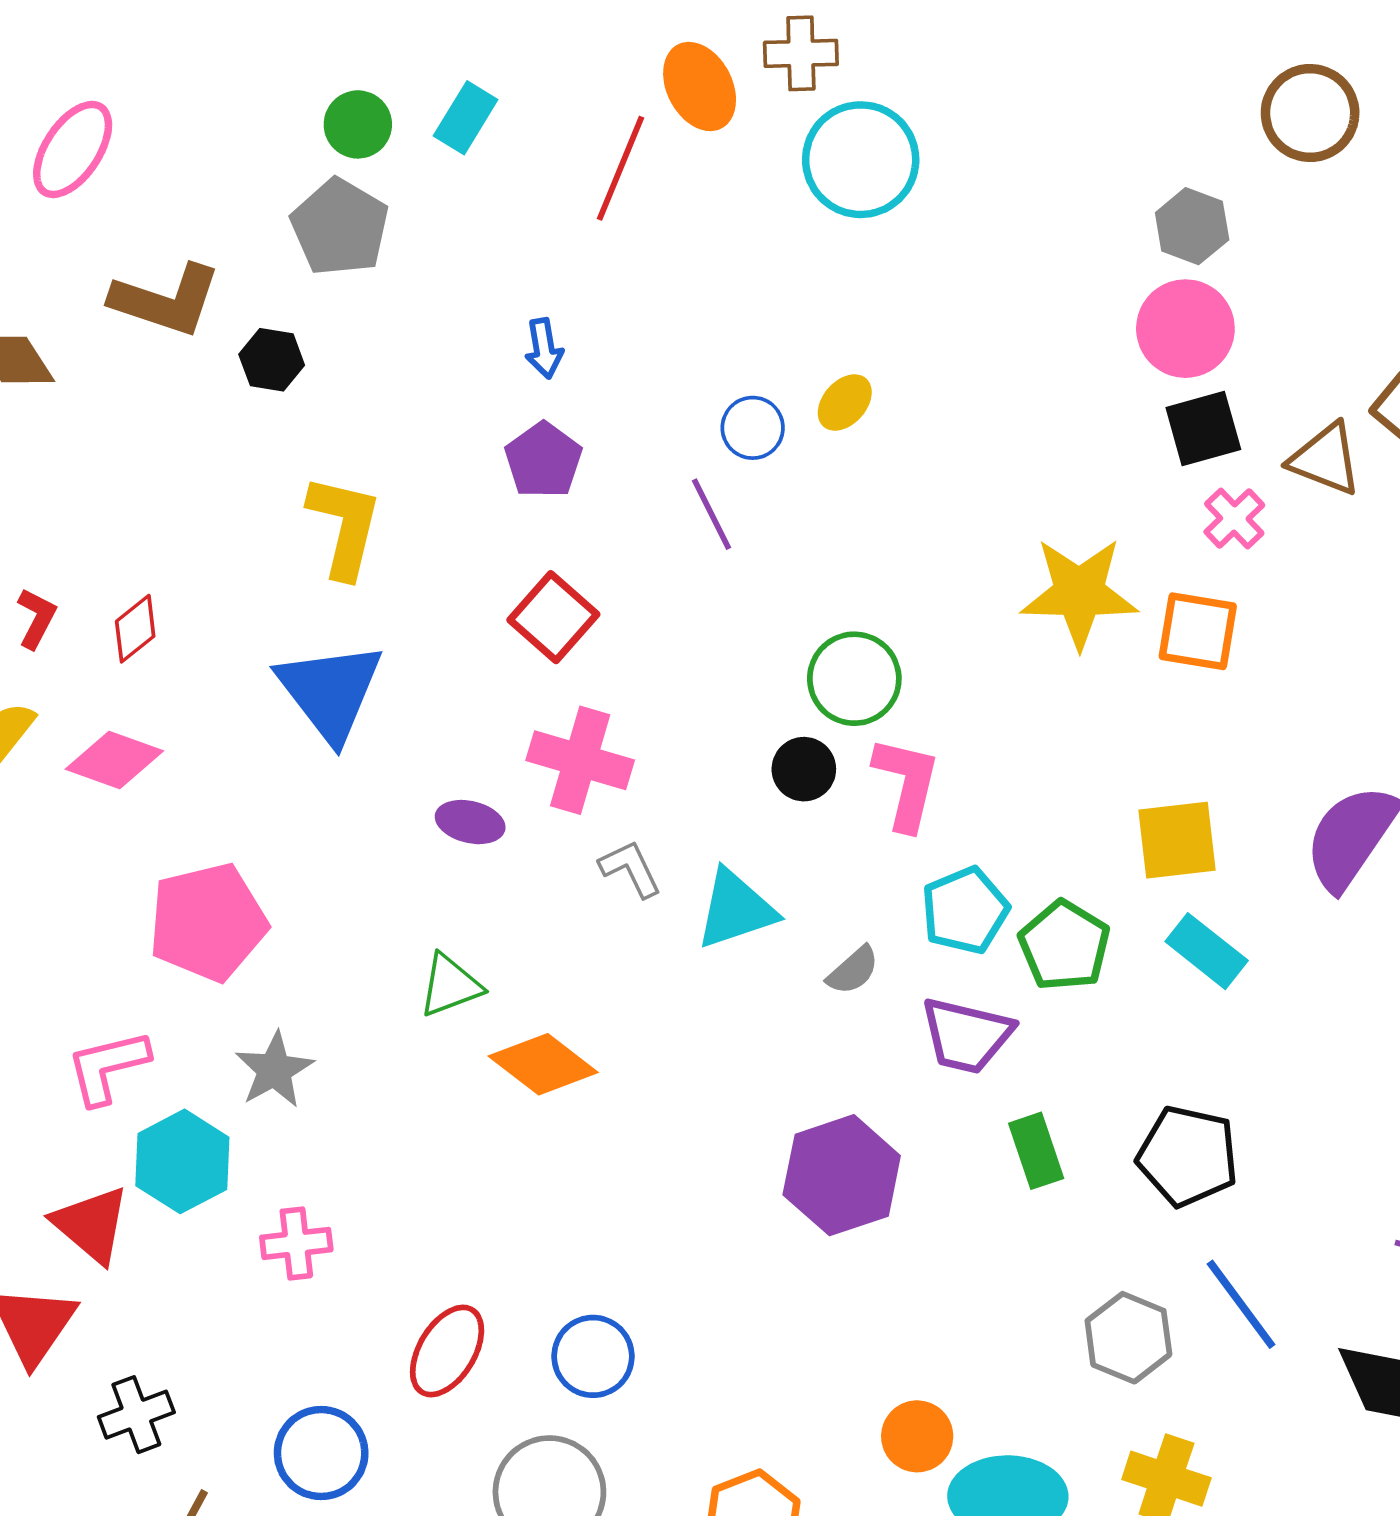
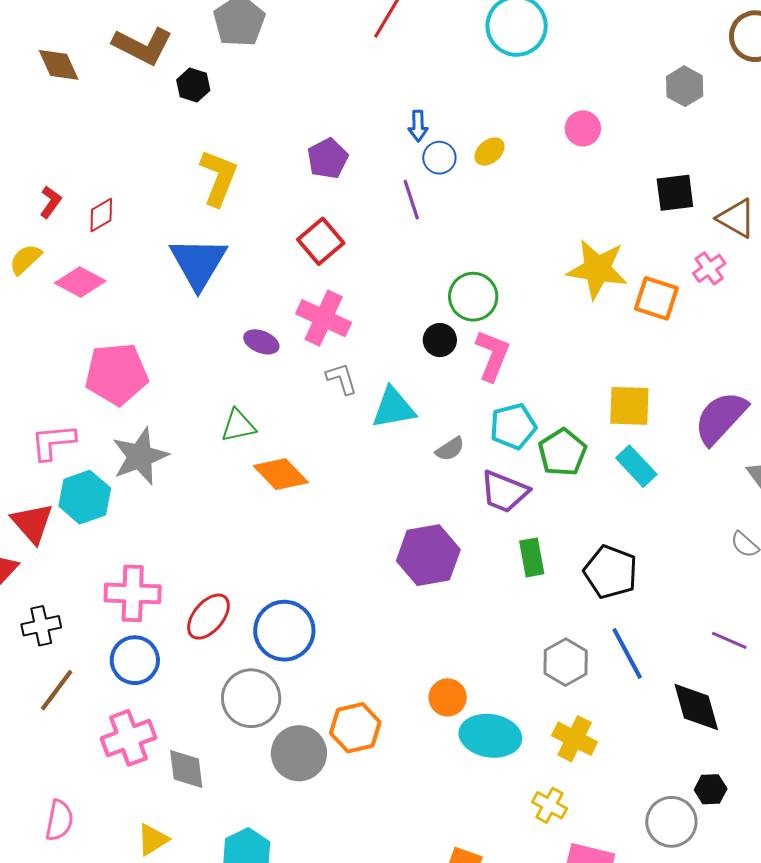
pink circle: (1185, 329) -> (583, 128), moved, size x0.7
blue arrow: (544, 348) -> (418, 126), moved
pink cross: (1234, 518) -> (709, 268), moved
gray star: (274, 1070) -> (140, 456), size x1.4
pink cross: (296, 1243) -> (133, 593), moved, size x1.5
blue circle: (593, 1356) -> (284, 631), size x1.4

